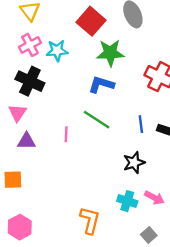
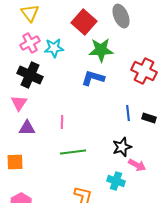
green line: (97, 120) -> (73, 152), moved, turned -40
pink arrow: (154, 198) -> (137, 165), moved

